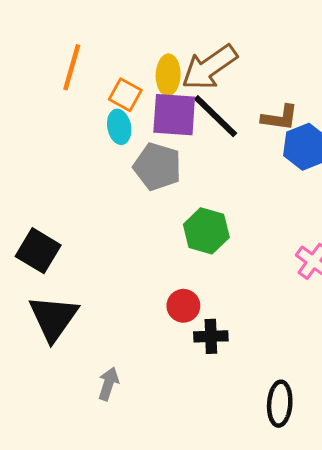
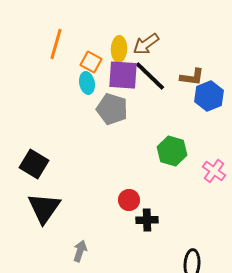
brown arrow: (209, 67) -> (146, 44), size x0.7
green hexagon: (206, 231) -> (172, 151), moved

